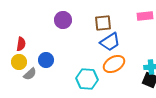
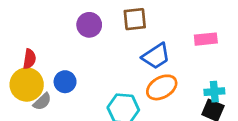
pink rectangle: (145, 16) -> (206, 39), moved
brown square: (103, 23) -> (135, 19), moved
yellow circle: (19, 62) -> (27, 85), size x1.5

